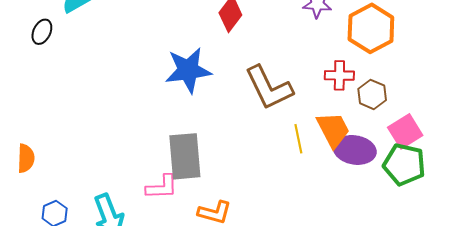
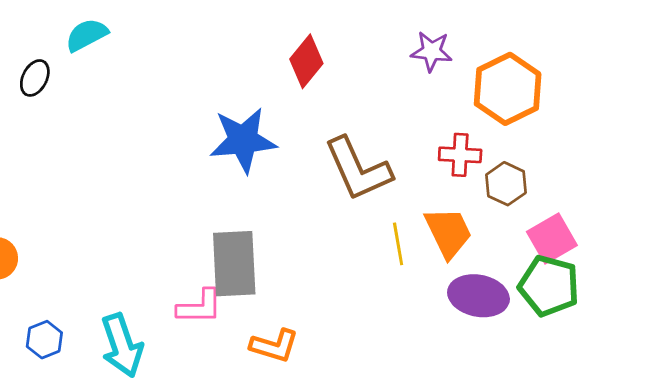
purple ellipse: (355, 150) -> (478, 296), moved

